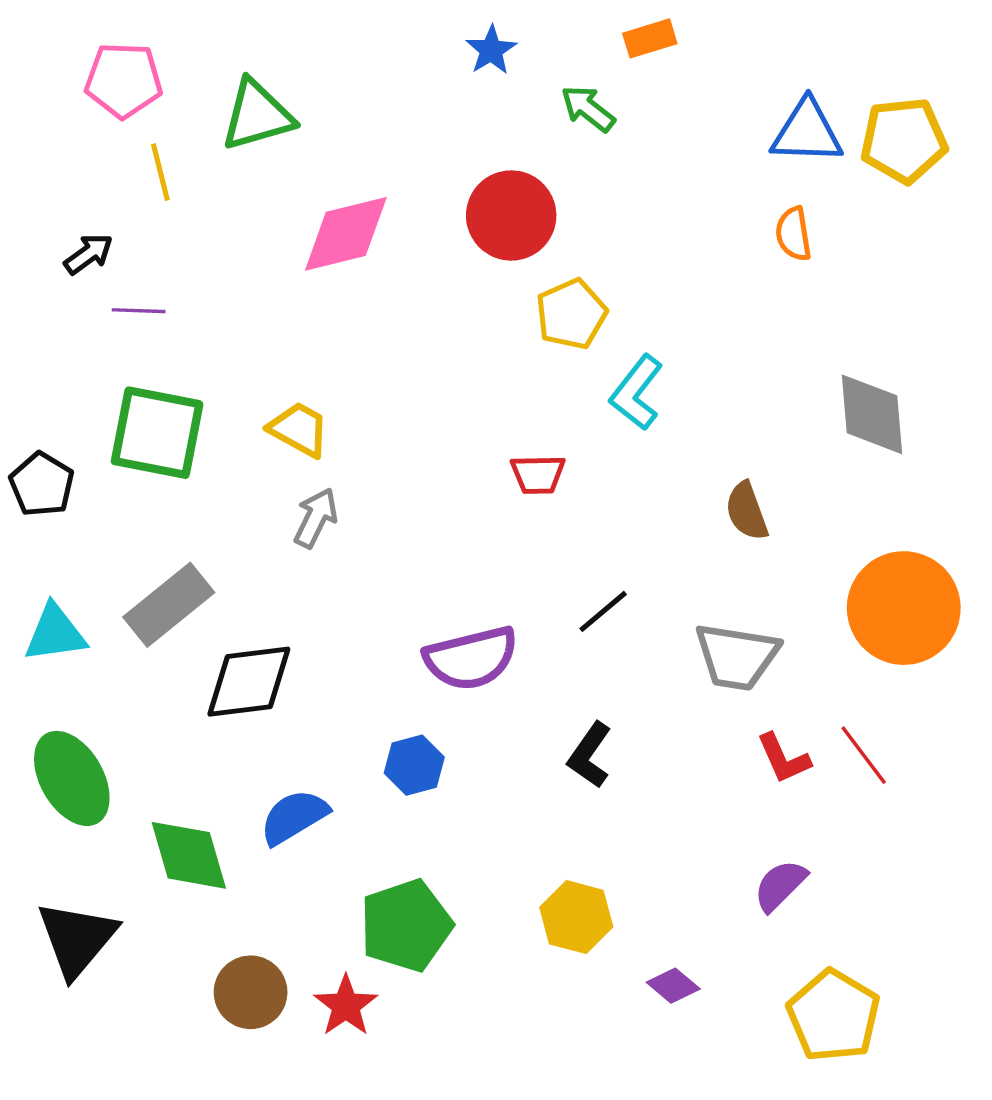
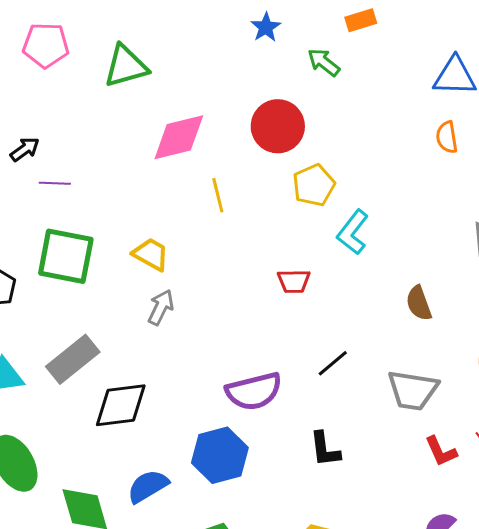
yellow line: (160, 172) -> (218, 195), moved
black L-shape: (590, 755) -> (325, 449), turned -42
blue hexagon: (414, 765) -> (220, 455), size x1.6

